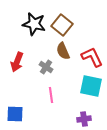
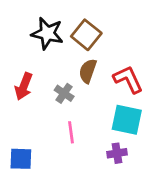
brown semicircle: (63, 51) -> (88, 71), turned 42
purple cross: (84, 119) -> (117, 153), moved

